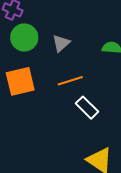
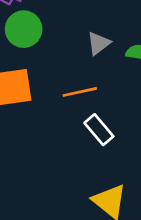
gray triangle: (61, 43) -> (98, 43), moved

